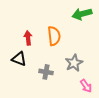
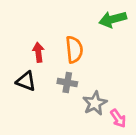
gray star: (74, 63) -> (95, 103), moved
gray cross: (46, 72) -> (67, 83), moved

